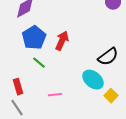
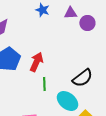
green line: (39, 63) -> (44, 84), moved, turned 48

